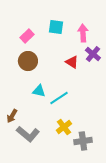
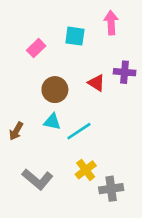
pink arrow: (83, 33) -> (111, 23), moved
purple cross: (93, 54) -> (125, 72), turned -35
brown circle: (28, 61) -> (55, 90), moved
brown arrow: (12, 116) -> (16, 131), moved

